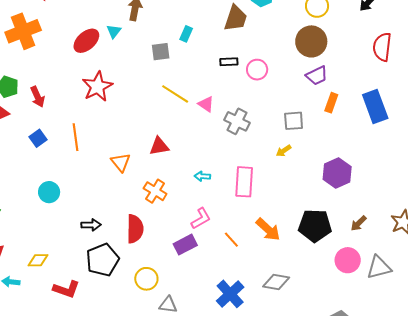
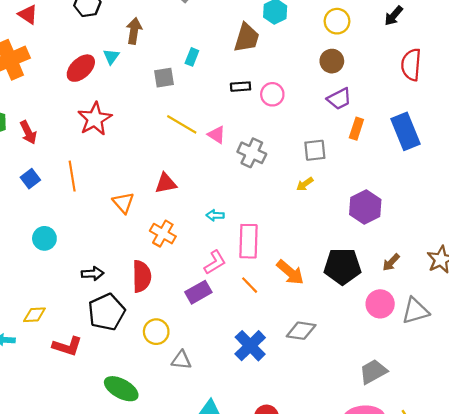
brown circle: (311, 41) -> (332, 61), size x0.7
pink rectangle: (244, 182) -> (248, 241), moved

